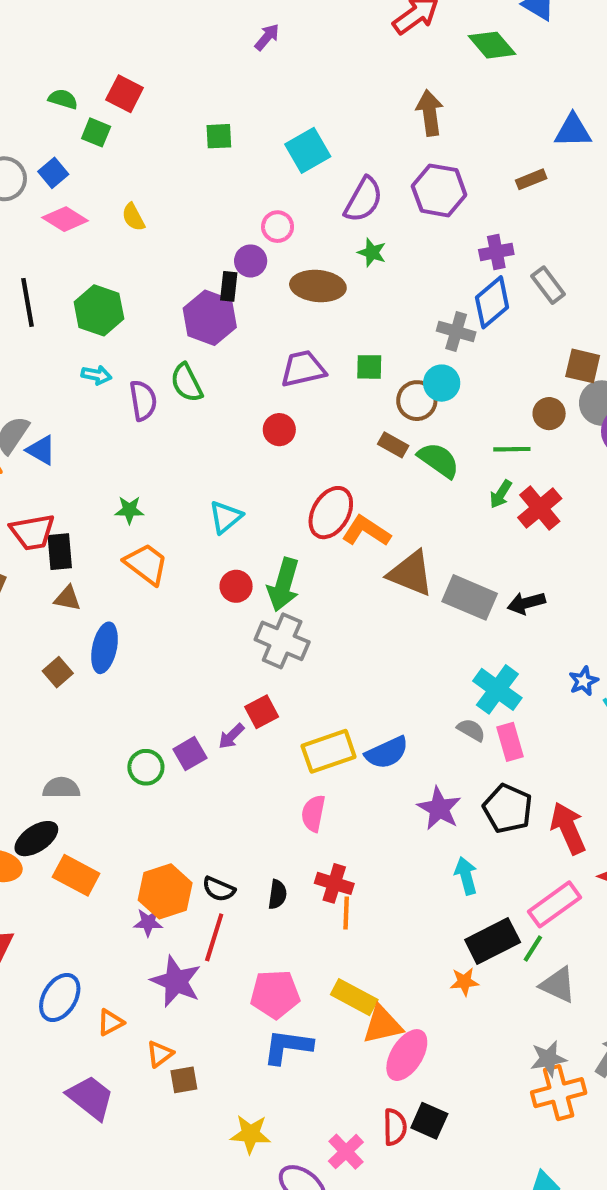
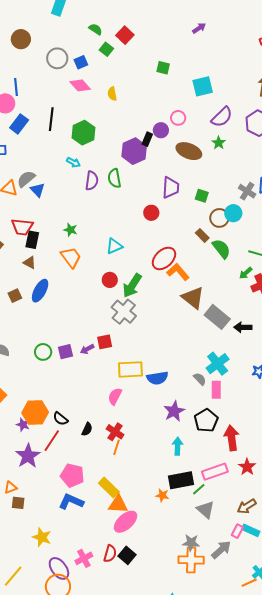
purple trapezoid: (303, 369) -> (171, 188), turned 90

